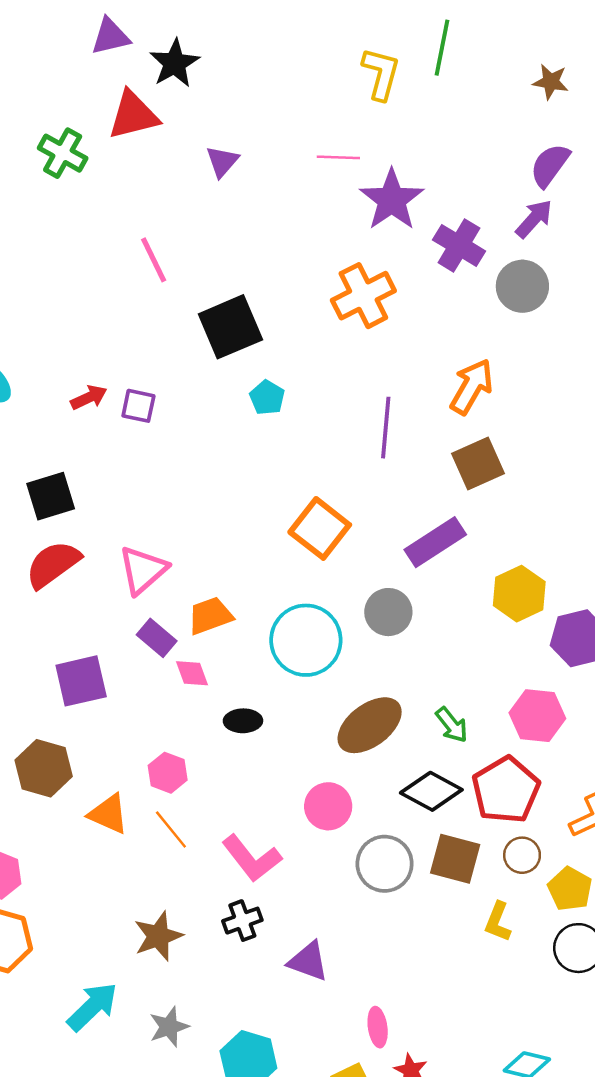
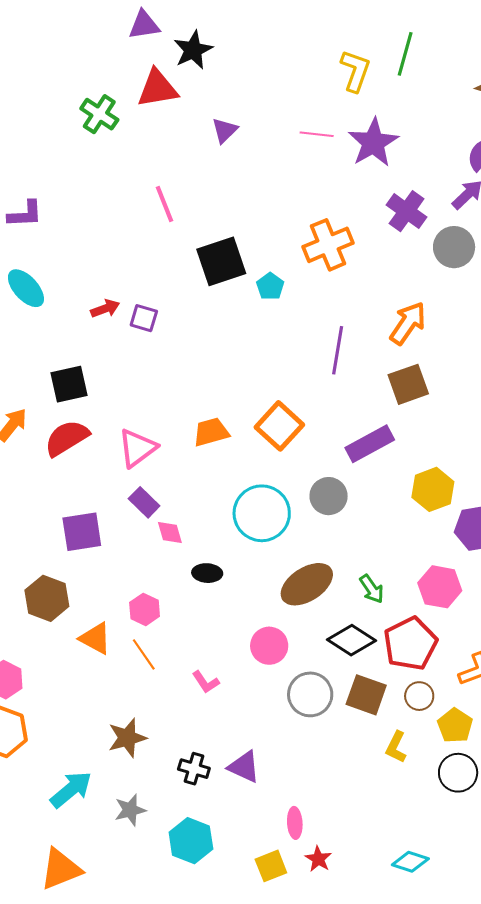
purple star: (392, 200) -> (373, 143), moved
cyan pentagon: (267, 398) -> (270, 286), moved
orange trapezoid: (210, 616) -> (211, 432), moved
pink L-shape: (252, 858) -> (206, 682), size x0.6
black cross: (242, 921) -> (194, 769), moved, turned 32

